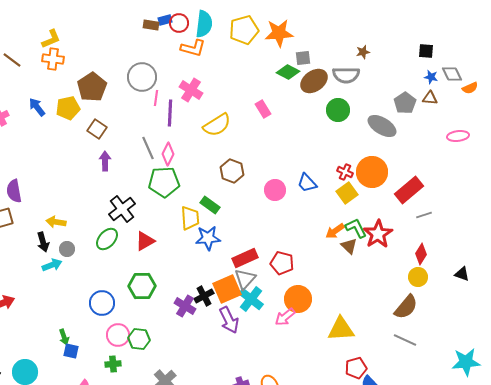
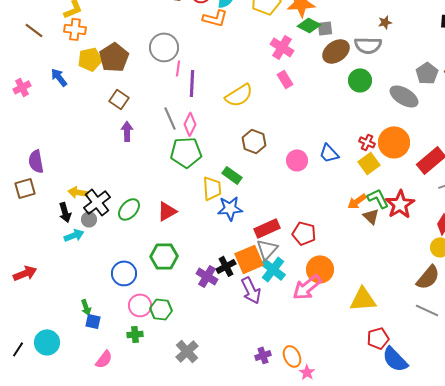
green diamond: (288, 72) -> (309, 25), moved
pink cross: (191, 90) -> (282, 47), moved
yellow pentagon: (68, 108) -> (90, 59), moved
black cross: (122, 209) -> (97, 202), moved
pink arrow: (285, 317) -> (307, 287), size x1.4

